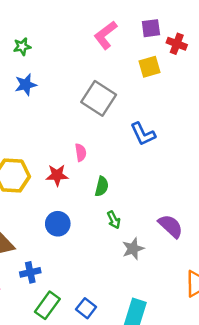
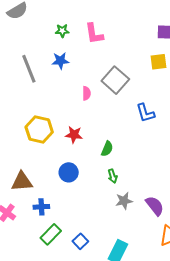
pink L-shape: (106, 35) -> (94, 34), moved, turned -70
pink semicircle: (81, 153) -> (86, 93), moved
purple semicircle: (171, 226) -> (155, 206), moved

